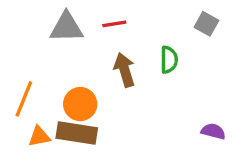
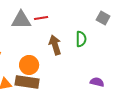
red line: (114, 24) -> (41, 18), moved
purple semicircle: (213, 131) -> (97, 82), moved

